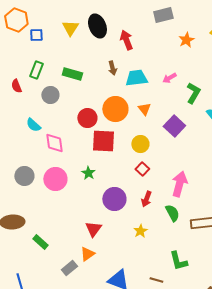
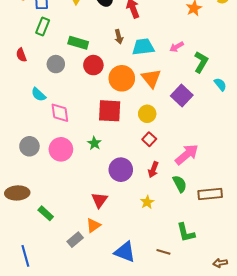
green rectangle: (36, 70) -> (43, 27), moved
orange triangle: (144, 109) -> (151, 78), size x1.5
red circle: (87, 118) -> (93, 65), moved
pink arrow: (179, 184) -> (187, 154), turned 35

